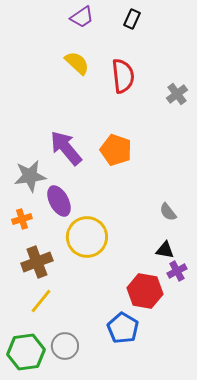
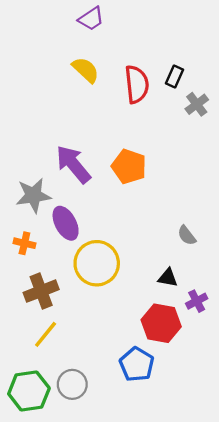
black rectangle: (132, 19) -> (174, 77), moved
orange cross: (22, 219) -> (24, 243), turned 30
black triangle: (165, 250) -> (168, 278), moved

